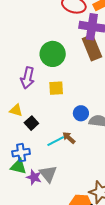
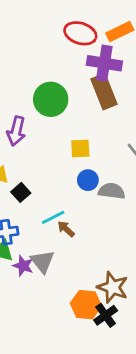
yellow square: (56, 88) -> (80, 148), moved
brown arrow: (69, 138) -> (66, 229), moved

